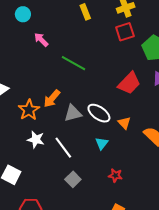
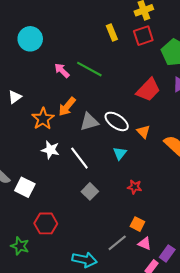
yellow rectangle: (85, 12) -> (112, 33), moved
cyan circle: (23, 14) -> (30, 39), moved, size x1.5
pink arrow: (41, 40) -> (62, 70), moved

